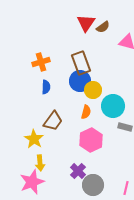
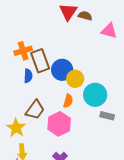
brown semicircle: (103, 27) -> (85, 16), turned -128
brown rectangle: (81, 63) -> (40, 61), moved
pink hexagon: (91, 140) -> (59, 124), moved

